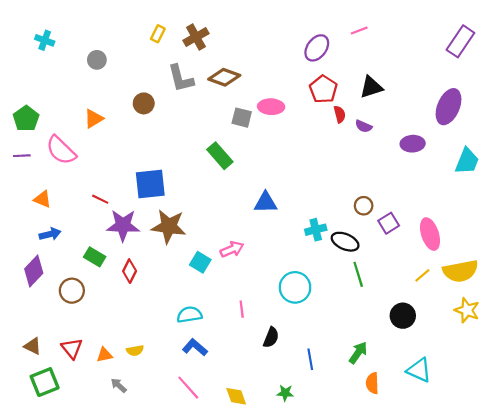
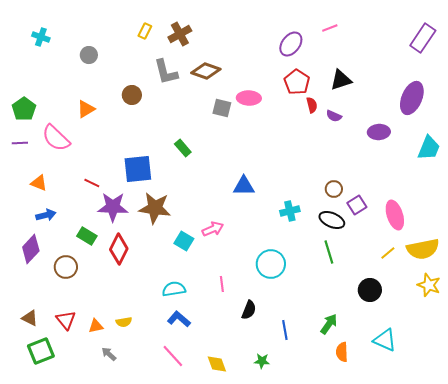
green rectangle: (220, 156) -> (183, 148), moved, size x0.7
black ellipse: (345, 242) -> (332, 220), moved
red diamond: (130, 271) -> (119, 249), size x1.4

